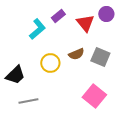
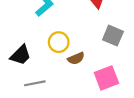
brown semicircle: (76, 54) -> (76, 58), moved
pink square: (94, 96) -> (106, 78), turned 30

